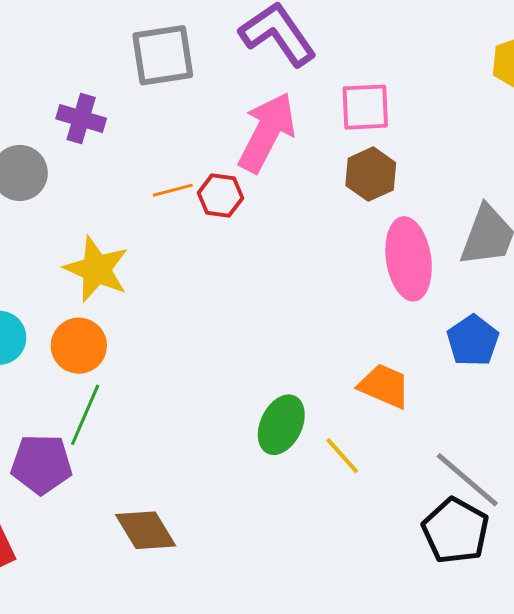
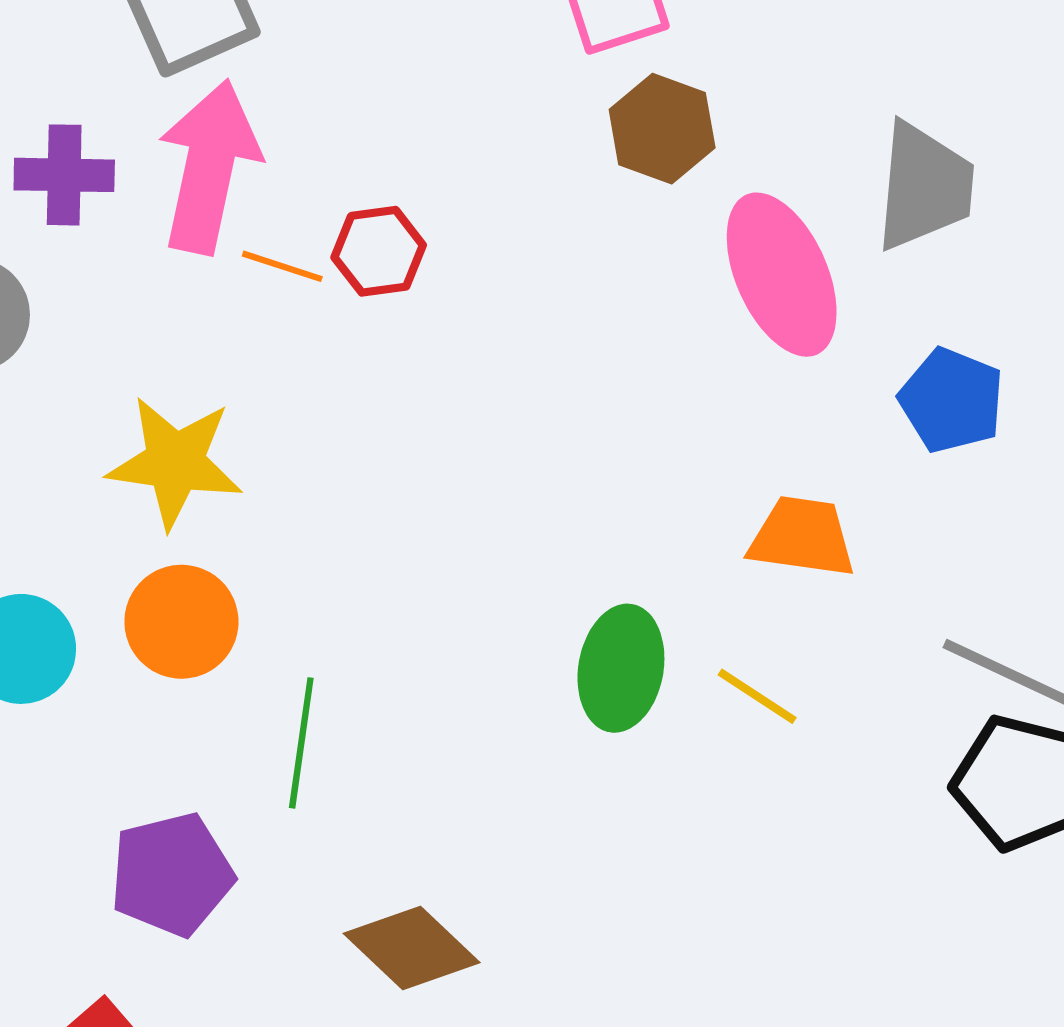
pink arrow: (267, 132) -> (209, 167), moved
orange line: (173, 190) -> (282, 266), turned 48
green line: (85, 415) -> (301, 743), moved

